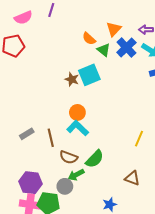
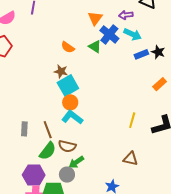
orange semicircle: (89, 39) -> (68, 47), moved
green triangle: (104, 50) -> (95, 47), moved
cyan square: (89, 75) -> (68, 86), moved
gray rectangle: (27, 134) -> (24, 129), turned -48
green semicircle: (95, 159) -> (48, 151), moved

